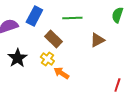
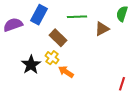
brown triangle: (97, 40) -> (102, 29), moved
black star: (17, 58) -> (31, 65), moved

